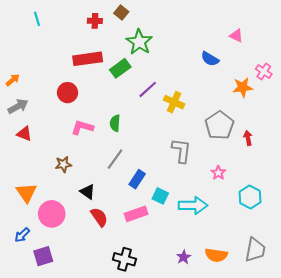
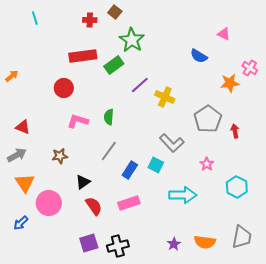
gray arrow: (18, 106) -> (17, 155), moved
gray L-shape: (181, 151) -> (172, 143), turned 130
black triangle: (88, 192) -> (83, 182), turned 49
cyan square: (160, 196) -> (156, 165), moved
purple square: (43, 256) -> (89, 243), moved
black cross: (124, 259) -> (118, 246), turned -30

